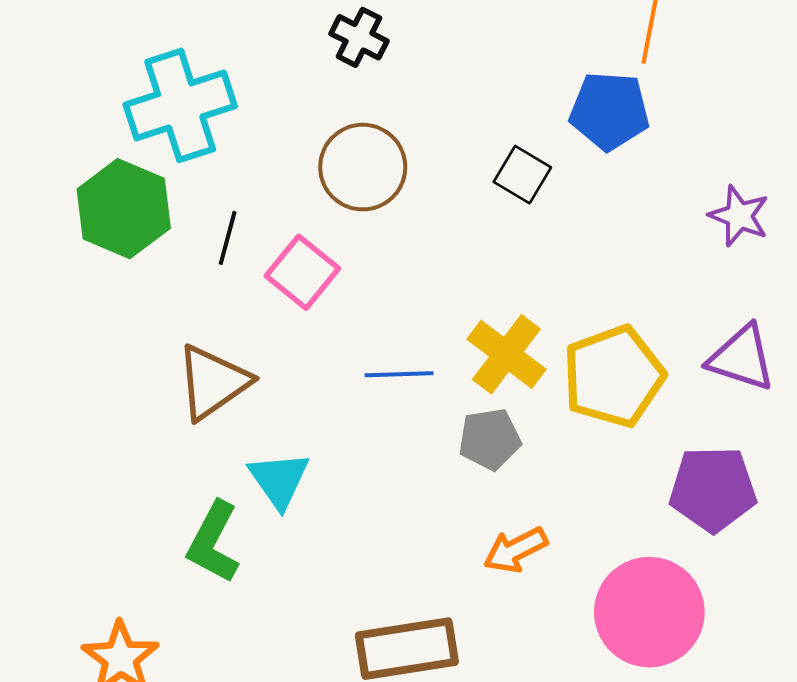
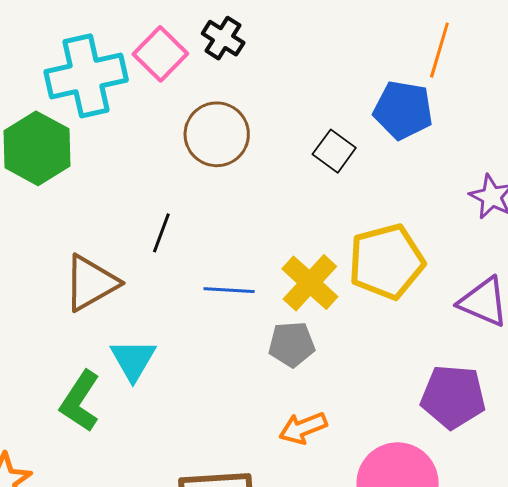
black line: (228, 238) -> (161, 233), moved
pink square: (302, 272) -> (160, 54), moved
yellow pentagon: (614, 376) -> (386, 262), moved

